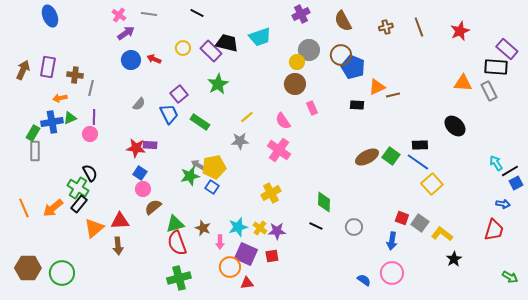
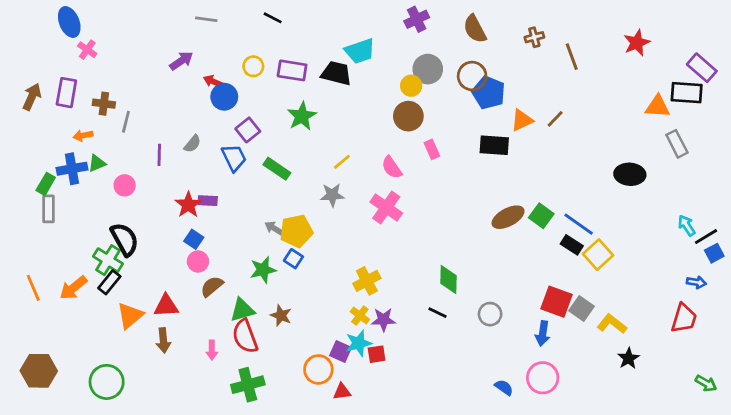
pink cross: (119, 15) -> (87, 50), moved
brown line: (419, 27) -> (572, 57), moved
purple arrow: (126, 33) -> (181, 61), moved
black trapezoid: (227, 43) -> (336, 73), moved
purple rectangle: (211, 51) -> (292, 70), turned -35
blue circle: (131, 60) -> (224, 97), moved
orange triangle: (463, 83) -> (658, 106), moved
gray rectangle: (489, 91) -> (677, 144), moved
brown line: (393, 95) -> (555, 119), moved, turned -32
black rectangle: (357, 105) -> (494, 145), size x1.5
purple line: (94, 117) -> (159, 155), moved
black ellipse: (455, 126) -> (630, 174), turned -40
black rectangle: (420, 145) -> (572, 245), moved, turned 35
red star: (136, 148) -> (188, 205), turned 30
black semicircle: (90, 173) -> (125, 239), size x1.4
green star: (190, 176) -> (263, 270), moved
yellow cross: (271, 193) -> (367, 281), moved
red square: (402, 218) -> (556, 302), size x1.6
cyan star: (238, 227) -> (359, 343), moved
pink arrow: (220, 242) -> (212, 350), moved
purple square: (246, 254) -> (341, 351), size x0.7
green circle: (62, 273) -> (107, 382), moved

